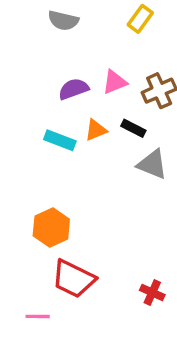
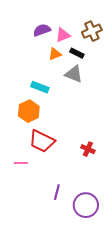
pink triangle: (115, 82) -> (63, 35), moved
cyan rectangle: (60, 140) -> (40, 87), moved
gray triangle: (152, 164) -> (74, 74), moved

